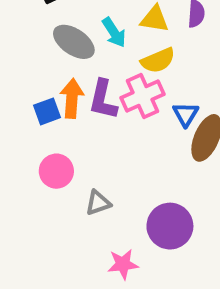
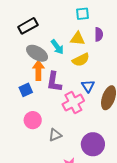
pink cross: (143, 96) -> (73, 103), moved
orange arrow: (72, 98) -> (38, 70), moved
blue triangle: (186, 114) -> (88, 86), moved

